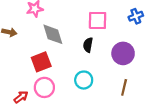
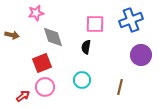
blue cross: (136, 16) -> (131, 20), size x1.6
purple circle: (123, 53) -> (141, 55), moved

